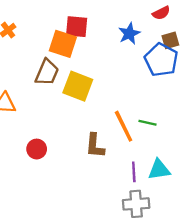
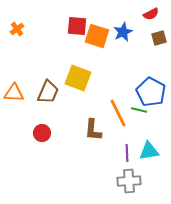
orange square: (63, 44) -> (97, 36), moved
blue pentagon: (161, 60) -> (151, 92), moved
brown trapezoid: (47, 72) -> (48, 92), moved

